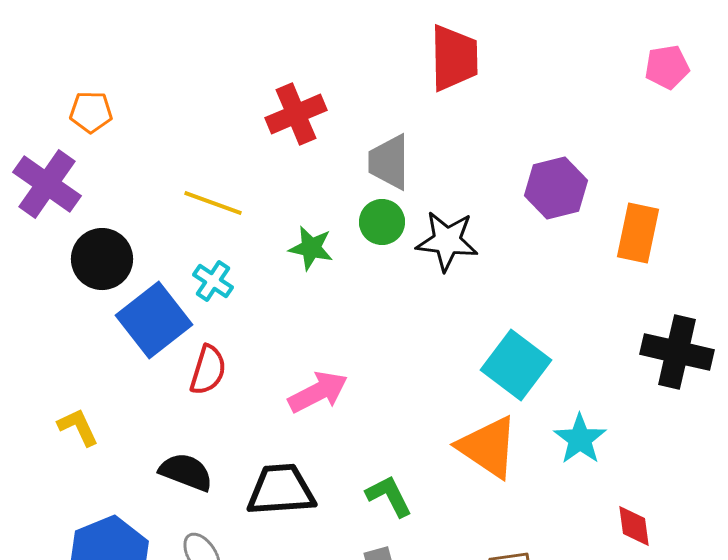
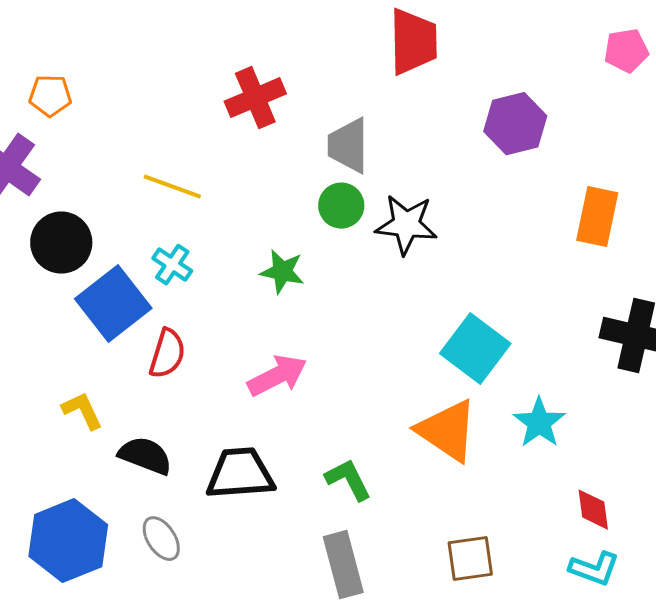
purple hexagon: (556, 188) -> (515, 124), moved
green star: (311, 248) -> (282, 272), moved
yellow L-shape: (78, 427) -> (82, 411), moved

